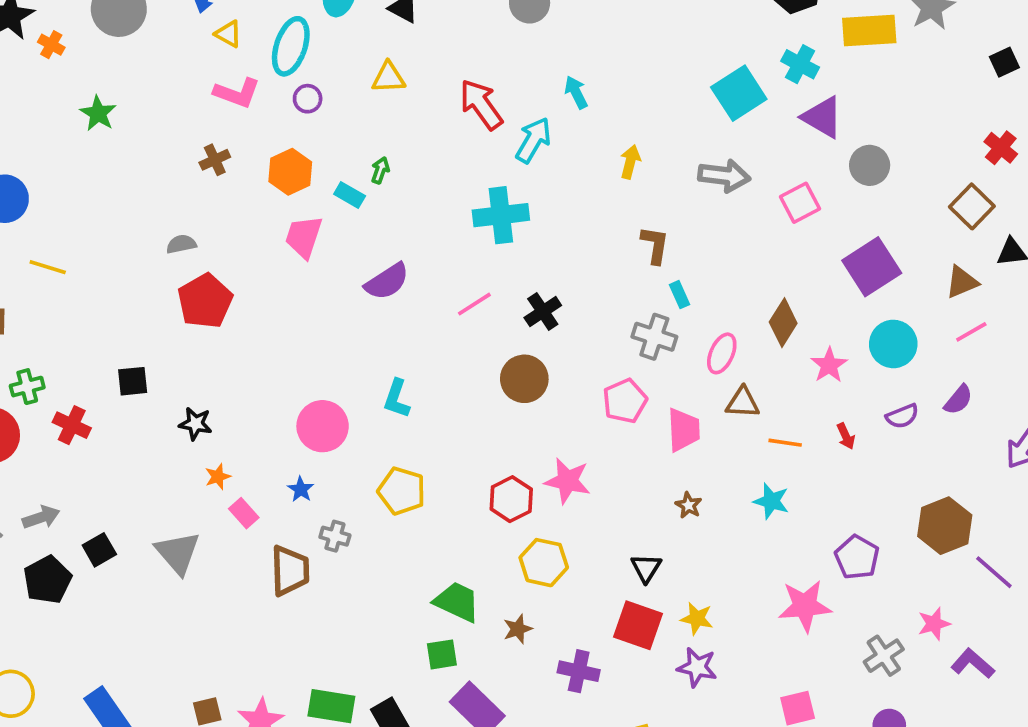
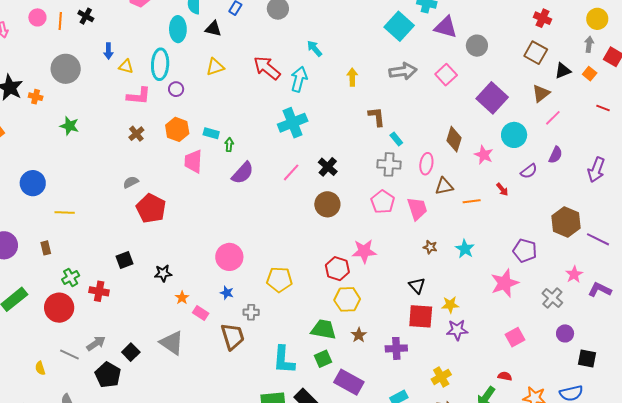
green arrow: (380, 170) -> (229, 145), moved
cyan L-shape: (397, 399) -> (284, 360), moved, size x1.4
cyan star: (771, 501) -> (465, 249), moved, turned 30
yellow hexagon: (544, 563) -> (347, 299), moved

